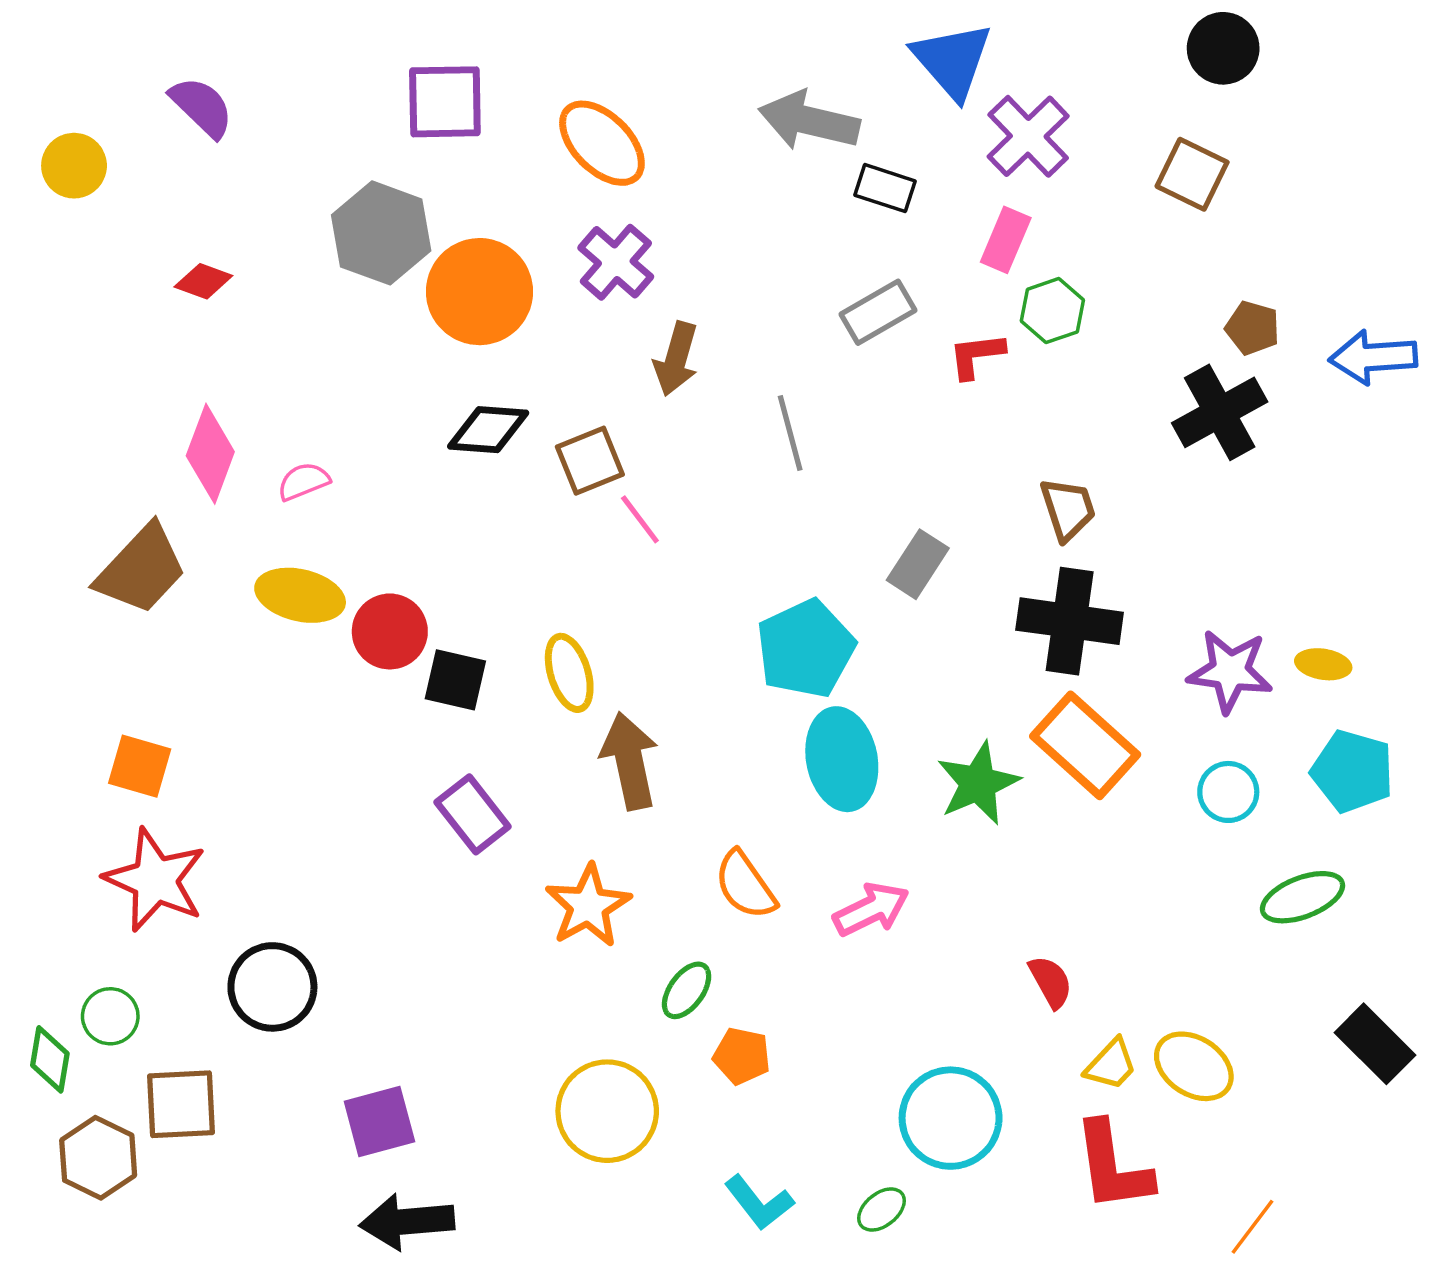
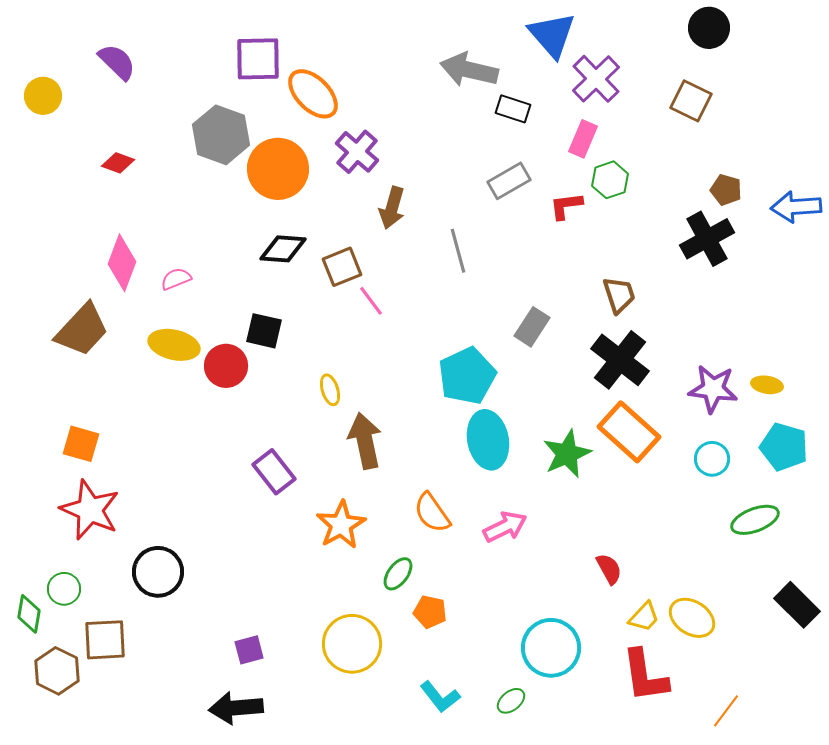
orange ellipse: (602, 143) -> (313, 94), moved
black cross: (1070, 621) -> (620, 360), turned 30
yellow ellipse: (569, 673) -> (330, 390), size x0.7
black square: (455, 680) -> (264, 331), moved
purple square: (379, 1122) -> (249, 650), moved, size x0.7

